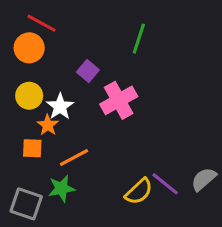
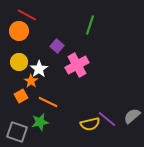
orange square: (32, 148) -> (21, 96), turned -32
orange line: (74, 158) -> (48, 102), turned 54
yellow semicircle: (139, 191) -> (90, 124), turned 30

